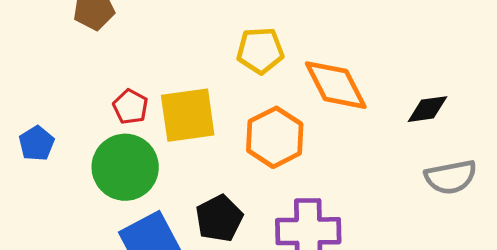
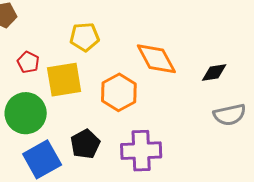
yellow pentagon: (260, 51) -> (85, 37), moved
red pentagon: (130, 107) -> (28, 62), moved

